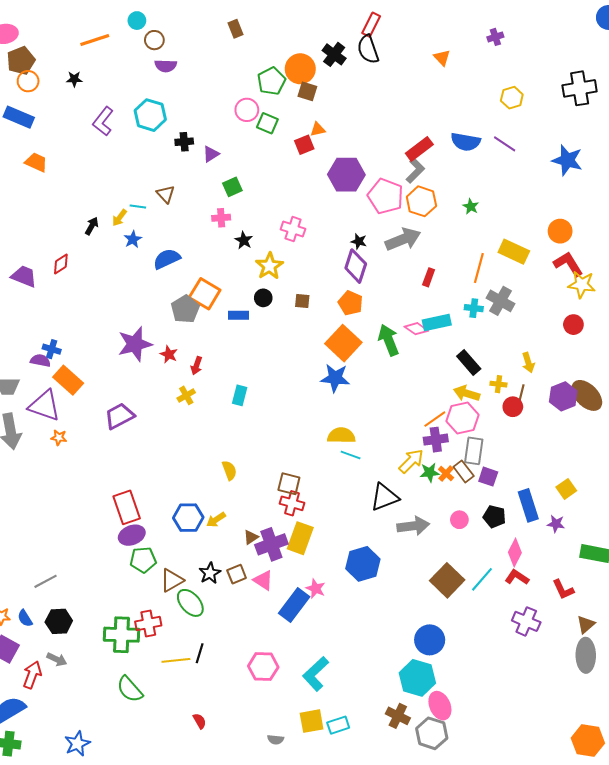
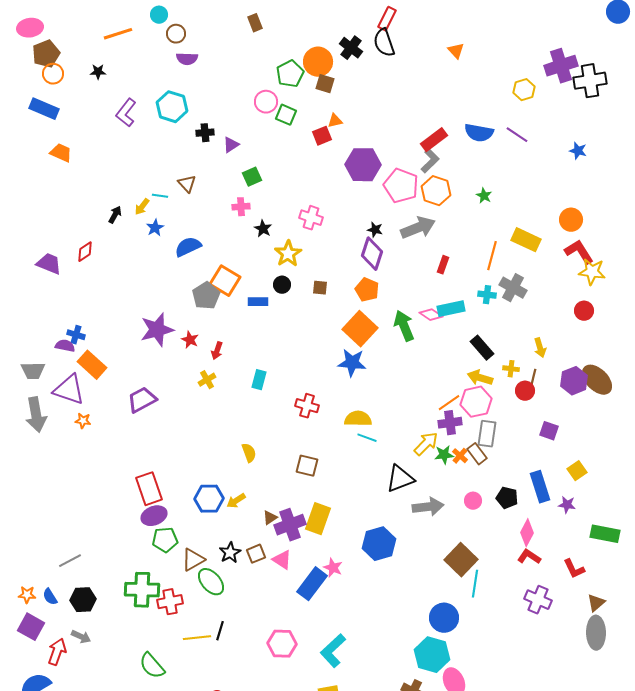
purple cross: (495, 37) -> (561, 66), moved, size x2.0
blue star: (567, 160) -> (578, 151), size x0.6
purple square: (488, 477) -> (549, 431), moved
red cross: (292, 503) -> (307, 406), moved
cyan line: (482, 579) -> (475, 584), moved, turned -32
green cross: (122, 635) -> (142, 590), moved

